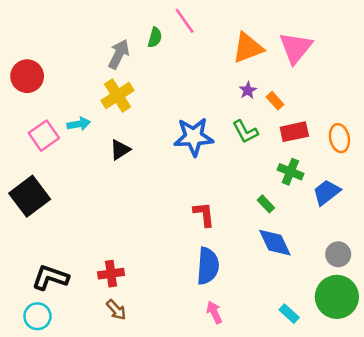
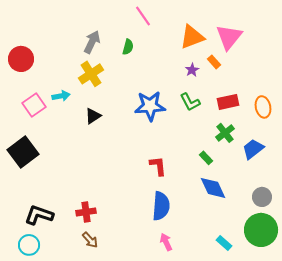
green semicircle: (155, 37) -> (128, 47), moved
orange rectangle: (275, 101) -> (214, 62), moved
green cross: (290, 172) -> (225, 133), turned 30

